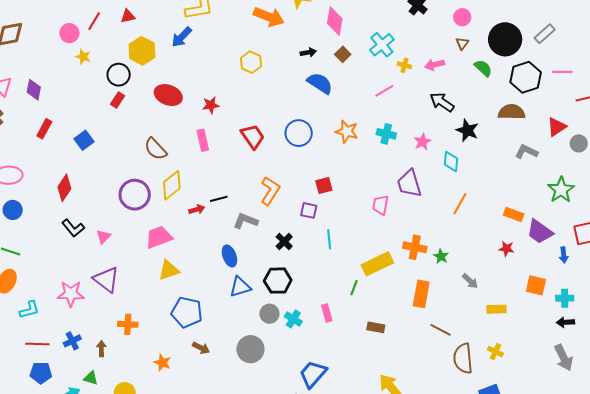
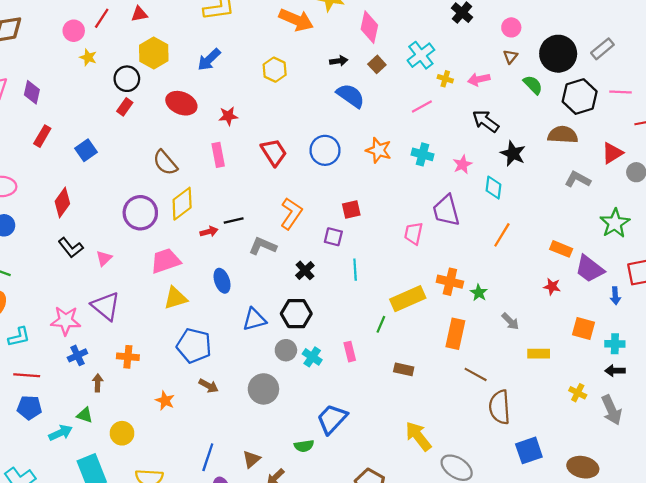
blue arrow: (182, 37) -> (209, 60), moved
blue ellipse: (229, 256) -> (222, 281), moved
blue cross: (72, 341) -> (77, 355), moved
yellow cross: (495, 352) -> (578, 393), moved

